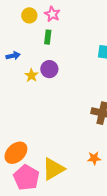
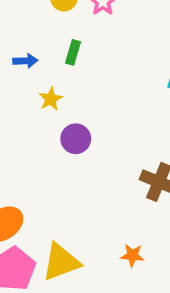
green rectangle: (48, 37) -> (73, 52), moved
purple circle: (49, 69) -> (76, 139), moved

